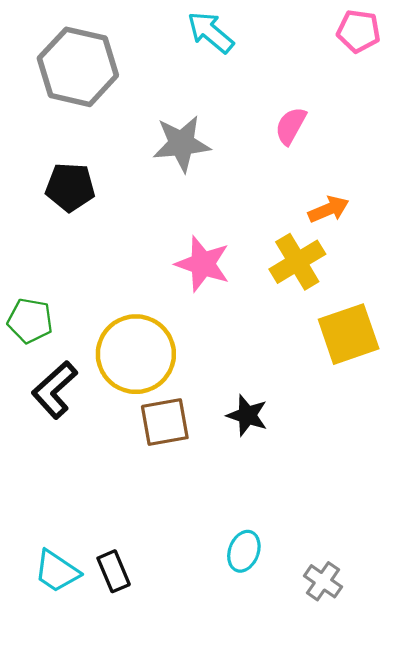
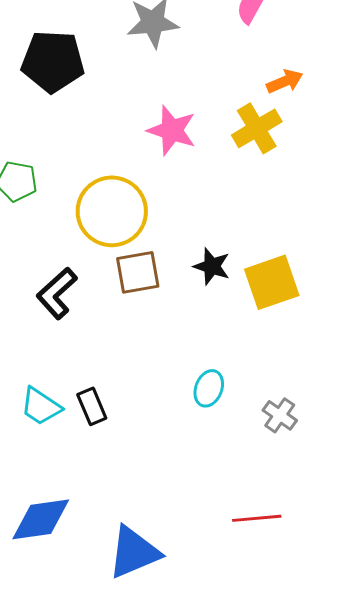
black pentagon: (70, 187) -> (53, 61), size x1.4
yellow square: (349, 334) -> (272, 282), moved
black L-shape: (55, 390) -> (57, 293), moved

